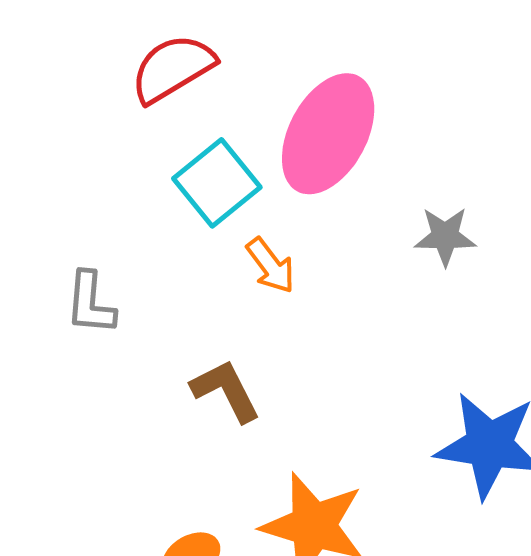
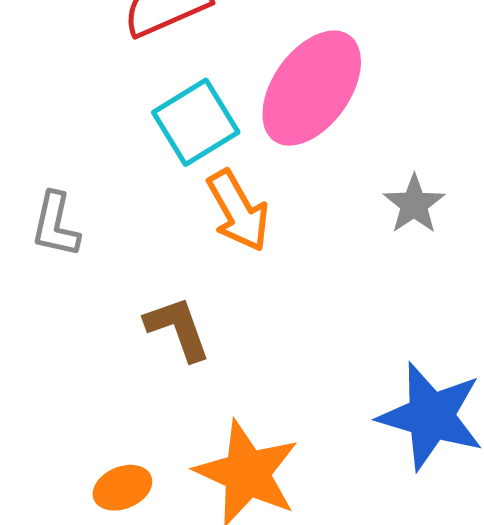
gray star: (445, 236) -> (414, 204), turned 30
orange arrow: (271, 266) -> (238, 211), size x1.4

